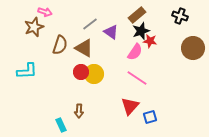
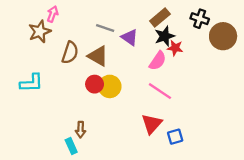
pink arrow: (45, 12) -> (53, 14), turned -88
black cross: (180, 16) -> (200, 19), moved
gray line: (90, 24) -> (105, 28), turned 56
brown circle: (193, 48) -> (223, 36), moved
brown arrow: (79, 111) -> (81, 130), moved

